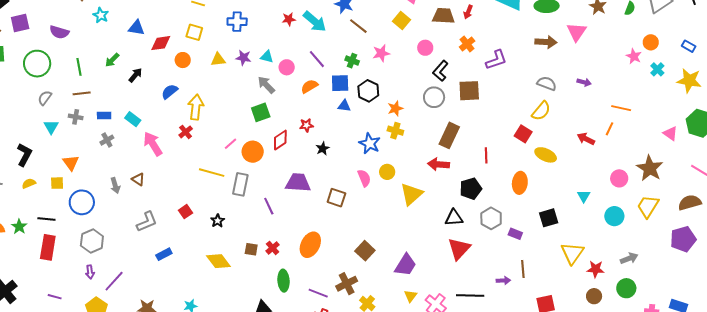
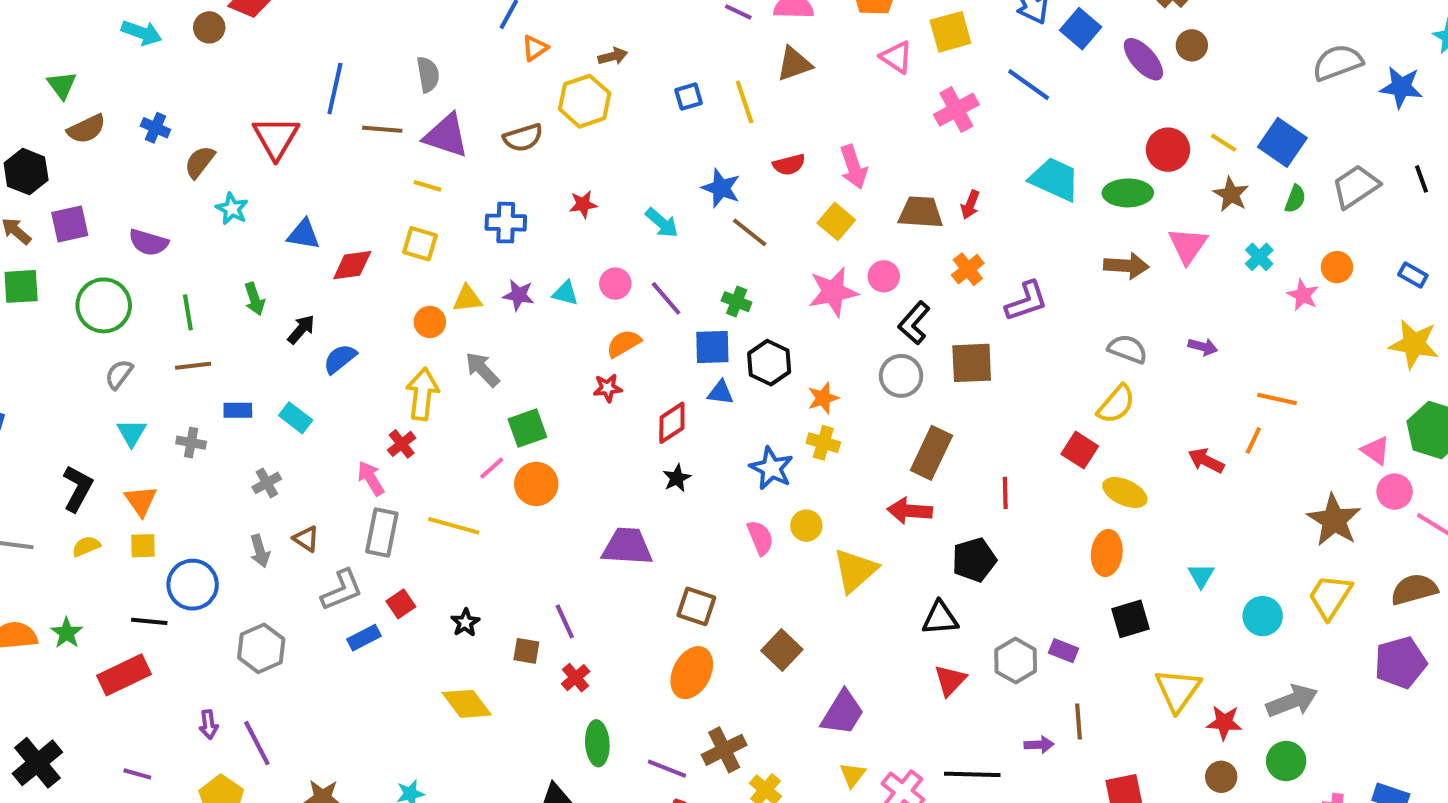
red star: (289, 19) -> (583, 204), moved
cyan arrow: (315, 21) -> (662, 223), size x0.7
pink star: (381, 53) -> (833, 292), moved, size x1.4
green arrow: (112, 60) -> (255, 299), turned -63
orange circle: (183, 60) -> (430, 322), moved
pink circle: (287, 67) -> (615, 284), moved
cyan cross: (657, 69) -> (1259, 257), moved
gray arrow: (266, 85) -> (482, 369), moved
orange semicircle: (309, 86) -> (624, 343), moved
blue semicircle: (170, 92) -> (340, 359), moved
green square: (261, 112) -> (527, 428), moved
gray cross: (76, 117) -> (191, 443), moved
red star: (306, 125) -> (608, 388), moved
gray cross: (107, 140) -> (267, 483), moved
red diamond: (280, 140) -> (672, 423), moved
pink arrow: (153, 144) -> (371, 478), moved, size x0.7
orange triangle: (71, 163) -> (141, 501), moved
pink circle: (619, 178) -> (1395, 492), moved
orange ellipse: (520, 183) -> (1107, 553), moved
gray rectangle: (240, 184) -> (382, 533), moved
brown square: (336, 198) -> (696, 606), moved
purple line: (269, 206) -> (565, 621), moved
gray hexagon: (491, 218) -> (1016, 661), moved
black line: (46, 219) -> (149, 621), moved
gray L-shape: (147, 222) -> (342, 590), moved
gray hexagon: (92, 241) -> (261, 648), moved
orange ellipse: (310, 245) -> (692, 673), moved
red rectangle: (48, 247) -> (124, 675), turned 55
brown square: (251, 249) -> (526, 651), moved
red triangle: (459, 249) -> (950, 680), size x0.7
brown square: (365, 251) -> (782, 650), moved
blue rectangle: (164, 254) -> (364, 638), moved
gray arrow: (629, 258) -> (1292, 701), size x1.4
purple line: (114, 281) -> (257, 743), turned -70

